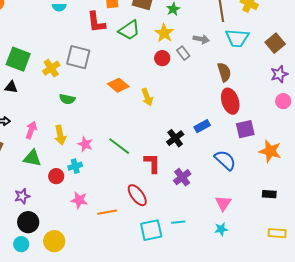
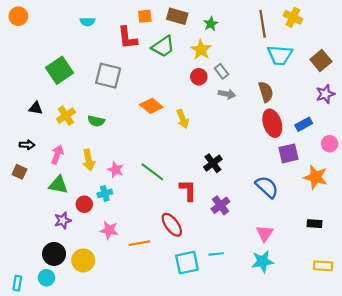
gray arrow: (201, 39) -> (227, 94), moved
green square: (18, 59) -> (59, 70), moved, turned 35
yellow cross: (51, 68) -> (66, 116), moved
pink circle: (283, 101) -> (330, 144), moved
blue rectangle: (202, 126) -> (304, 124), moved
purple star: (22, 196) -> (63, 220), moved
cyan star: (221, 229) -> (263, 262), size x1.5
yellow circle: (54, 241) -> (83, 260), moved

